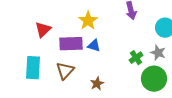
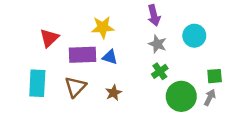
yellow star: (88, 21) -> (103, 27), turned 30
gray star: (158, 53) -> (157, 44), moved
brown star: (97, 84) -> (113, 93), moved

